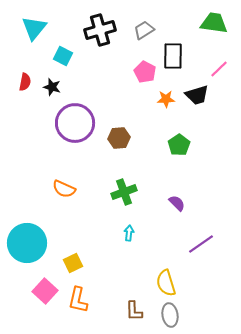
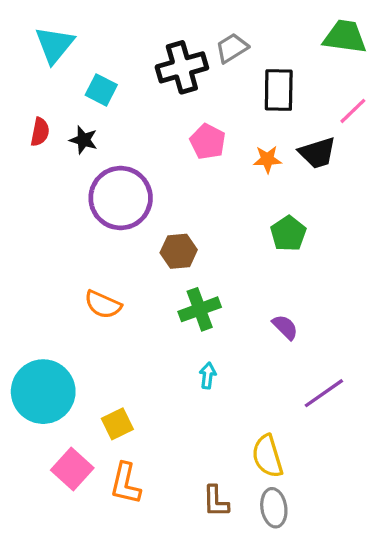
black cross: (100, 30) -> (182, 67), moved
pink pentagon: (145, 72) -> (208, 142), moved
brown hexagon: (119, 138) -> (179, 251), moved

